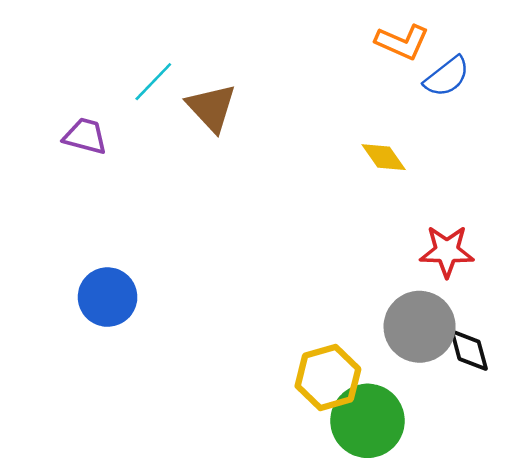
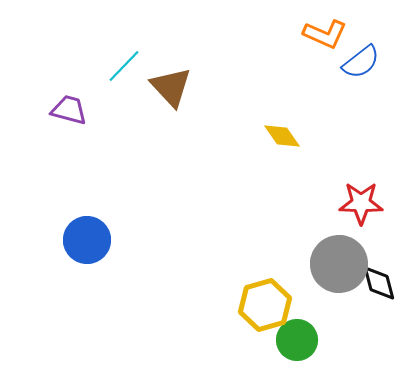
yellow diamond: (384, 157) -> (282, 136), moved
green circle: (368, 421) -> (297, 340), size x0.7

